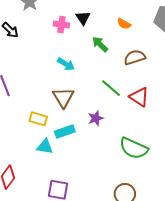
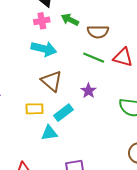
pink cross: (61, 24) -> (42, 21), moved
brown semicircle: (135, 57) -> (98, 32), moved, turned -145
cyan arrow: (66, 64) -> (44, 49), size x1.4

